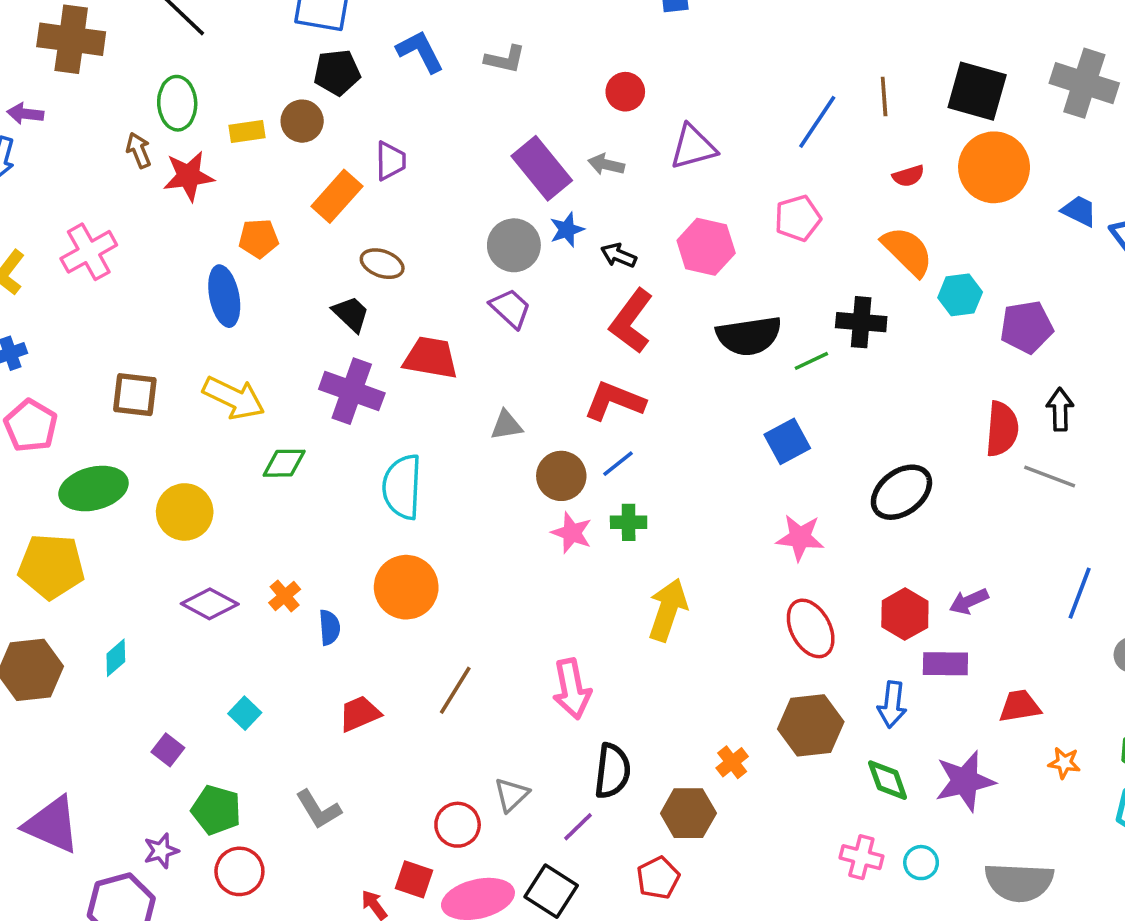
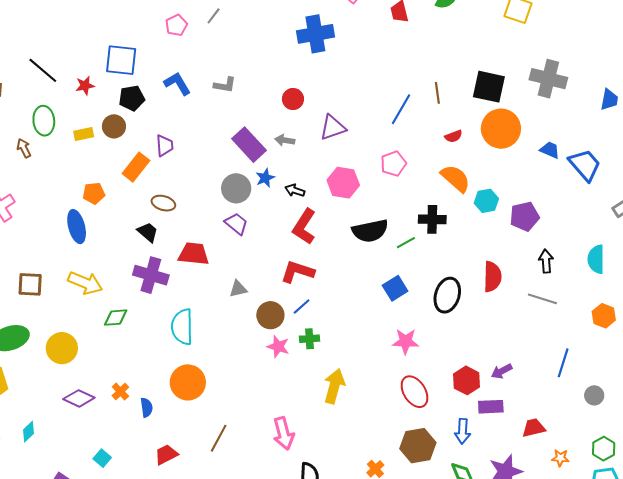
red star: (189, 176) -> (85, 86), moved, size x0.7
red semicircle: (1002, 429) -> (492, 277), moved
black ellipse: (901, 492) -> (447, 295), moved, turned -32

